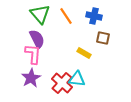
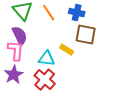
brown square: (103, 38) -> (86, 35), size x1.5
cyan triangle: (77, 79) -> (47, 59), moved

